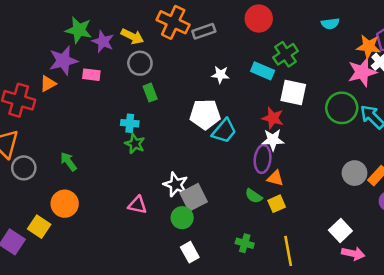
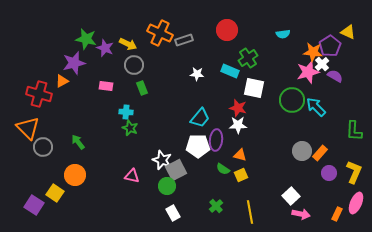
pink rectangle: (91, 75) -> (106, 86), moved
white pentagon: (205, 114) -> (198, 146), moved
purple ellipse: (263, 159) -> (216, 140), moved
green cross: (245, 243) -> (216, 206), turned 32

